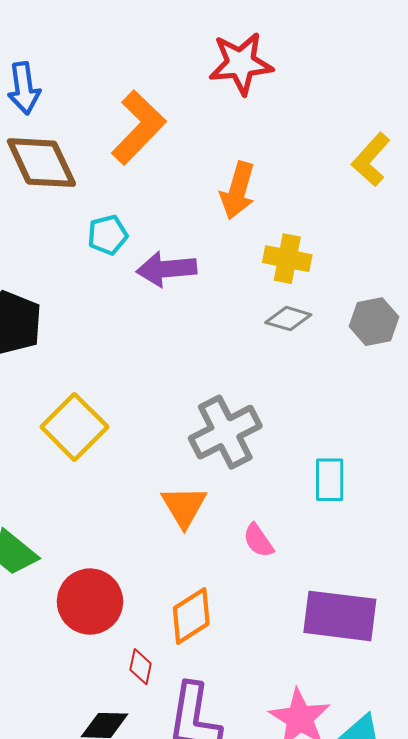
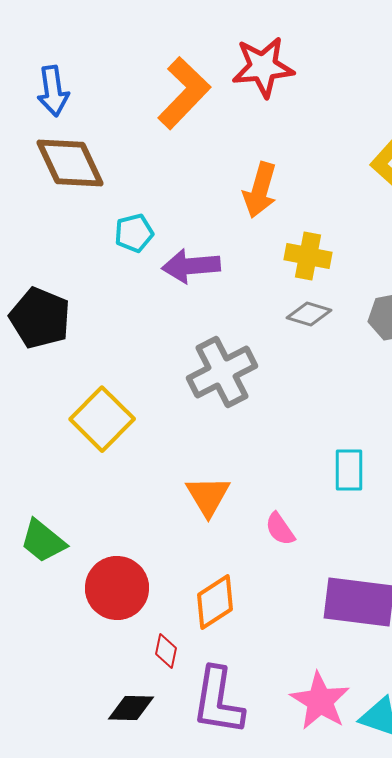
orange L-shape: (139, 127) -> (184, 93), moved
gray cross: (225, 432) -> (222, 372), moved

